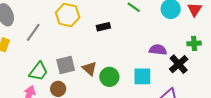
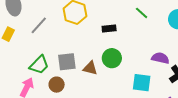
brown triangle: (90, 68) -> (90, 68), turned -35
green circle: (109, 77) -> (112, 58), moved

